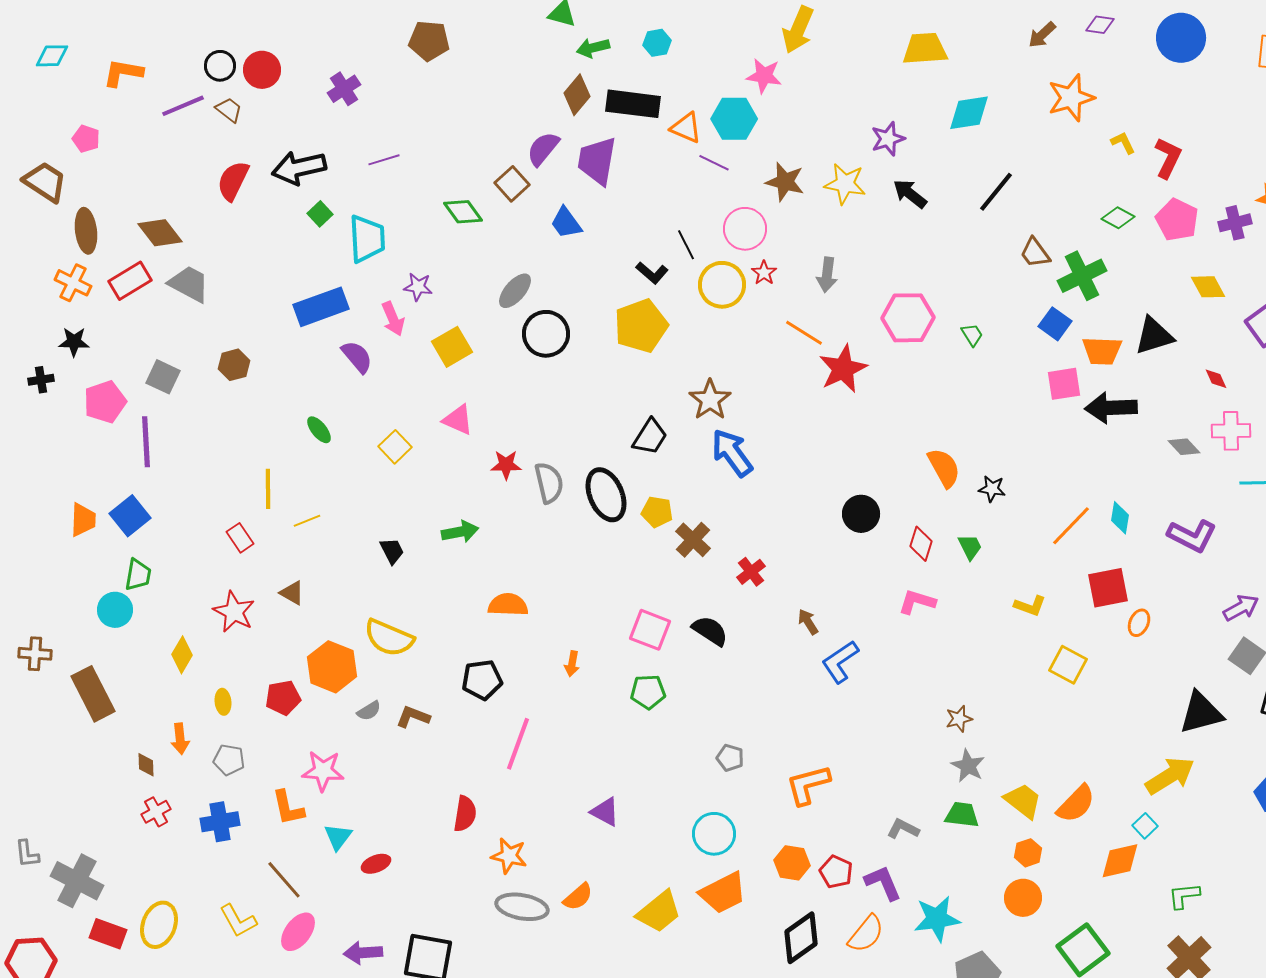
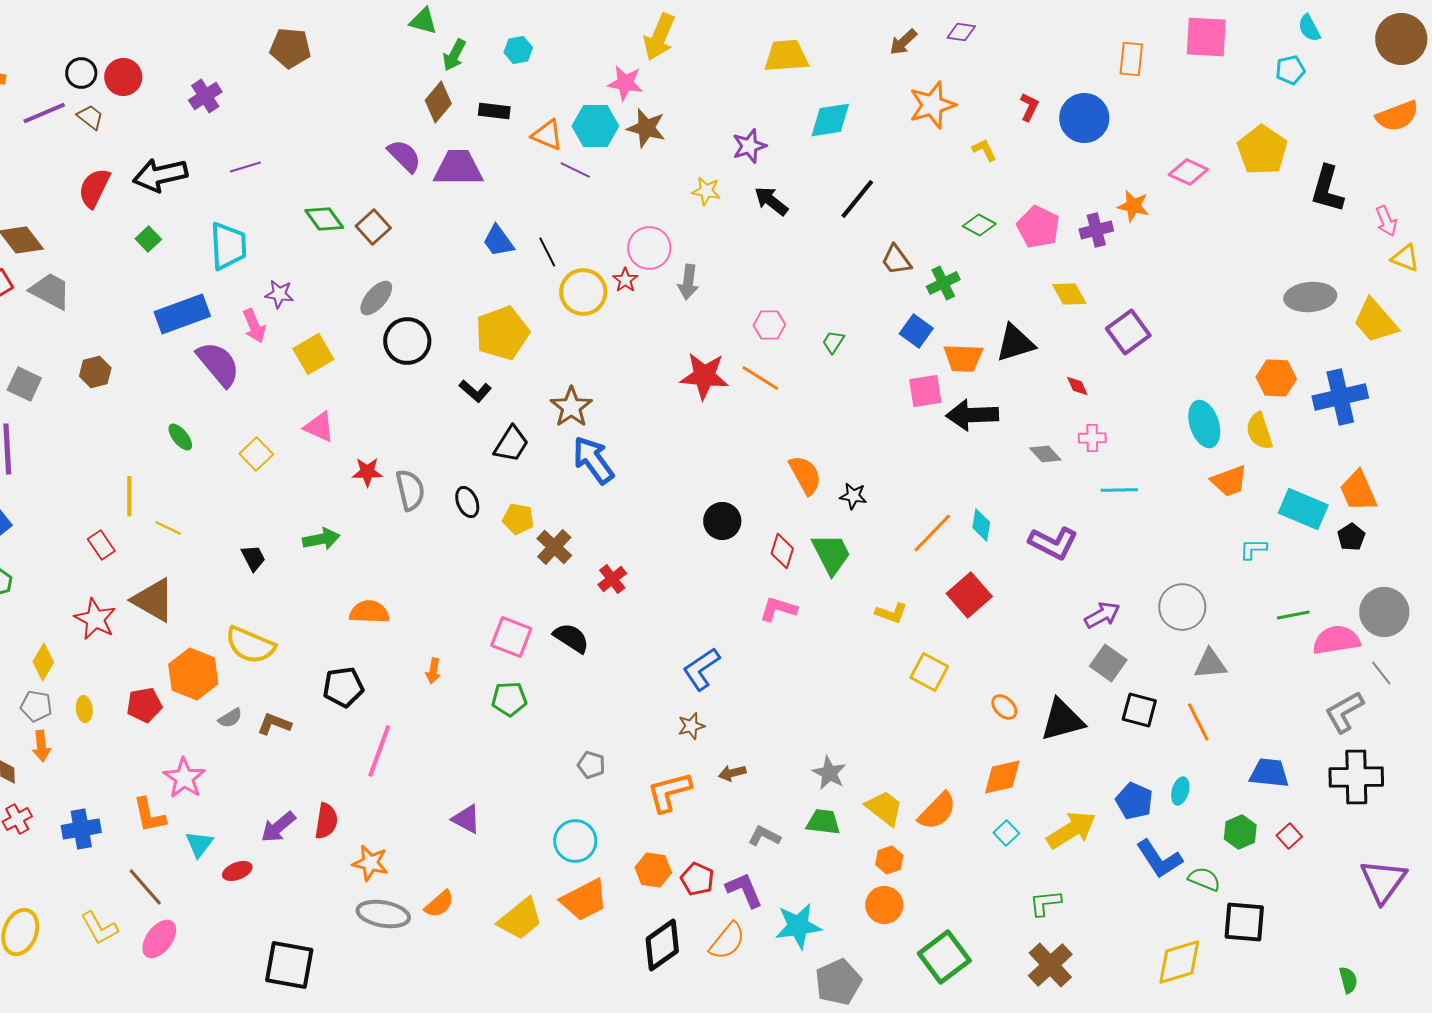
blue circle: (1181, 38) -> (1084, 118), moved
green arrow: (593, 48) -> (454, 55), turned -48
black rectangle: (633, 104) -> (494, 111), size x0.6
purple semicircle: (543, 149) -> (404, 156), turned 96
red L-shape: (1168, 158) -> (1029, 107), moved, size x0.7
purple trapezoid: (597, 161) -> (458, 168), turned 80
brown star: (785, 182) -> (646, 128), moved
brown square: (512, 184) -> (373, 227), moved
yellow star: (845, 184) -> (706, 191), size x0.7
green square: (320, 214) -> (148, 239), moved
blue trapezoid: (566, 223) -> (498, 241), moved
pink circle: (745, 229) -> (649, 248), moved
black L-shape: (652, 273) -> (475, 391), moved
green cross: (1082, 276) -> (943, 283), size x0.7
pink hexagon: (908, 318) -> (769, 325), size x0.6
orange line: (804, 333) -> (760, 378), moved
green trapezoid: (972, 335) -> (833, 342), turned -115
purple semicircle: (357, 357) -> (218, 364), size x1.4
red star: (843, 369) -> (704, 376), turned 30
pink cross: (1231, 431) -> (1092, 438), size x0.7
black ellipse: (606, 495) -> (467, 502), size x0.6
yellow line: (307, 521) -> (168, 528), turned 48
green trapezoid: (970, 547) -> (831, 554), size x1.6
red square: (1108, 588) -> (969, 595), turned -30
brown triangle: (292, 593) -> (153, 600), size x1.8
brown arrow: (808, 622) -> (732, 773), moved, turned -72
orange ellipse: (1139, 623) -> (1004, 707), moved, turned -68
brown star: (959, 719) -> (691, 726), moved
gray pentagon: (229, 760) -> (36, 706), moved
pink star: (323, 771) -> (184, 778), turned 30
yellow arrow: (1170, 776) -> (1071, 830), moved
orange diamond: (1120, 861) -> (1002, 777), moved
purple arrow: (363, 953) -> (278, 827), moved, turned -36

